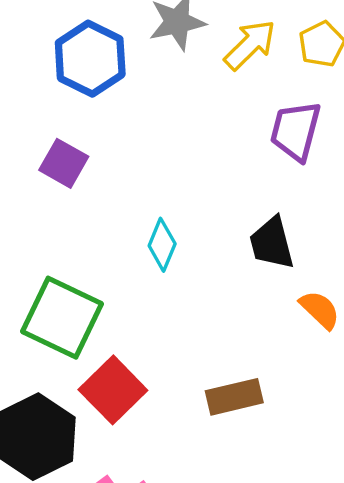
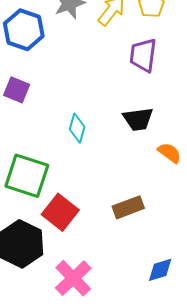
black trapezoid: (272, 243) -> (138, 119), turned -76

